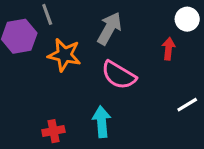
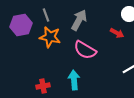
gray line: (47, 14) -> (46, 15), moved
red arrow: (168, 49) -> (117, 33), turned 112

